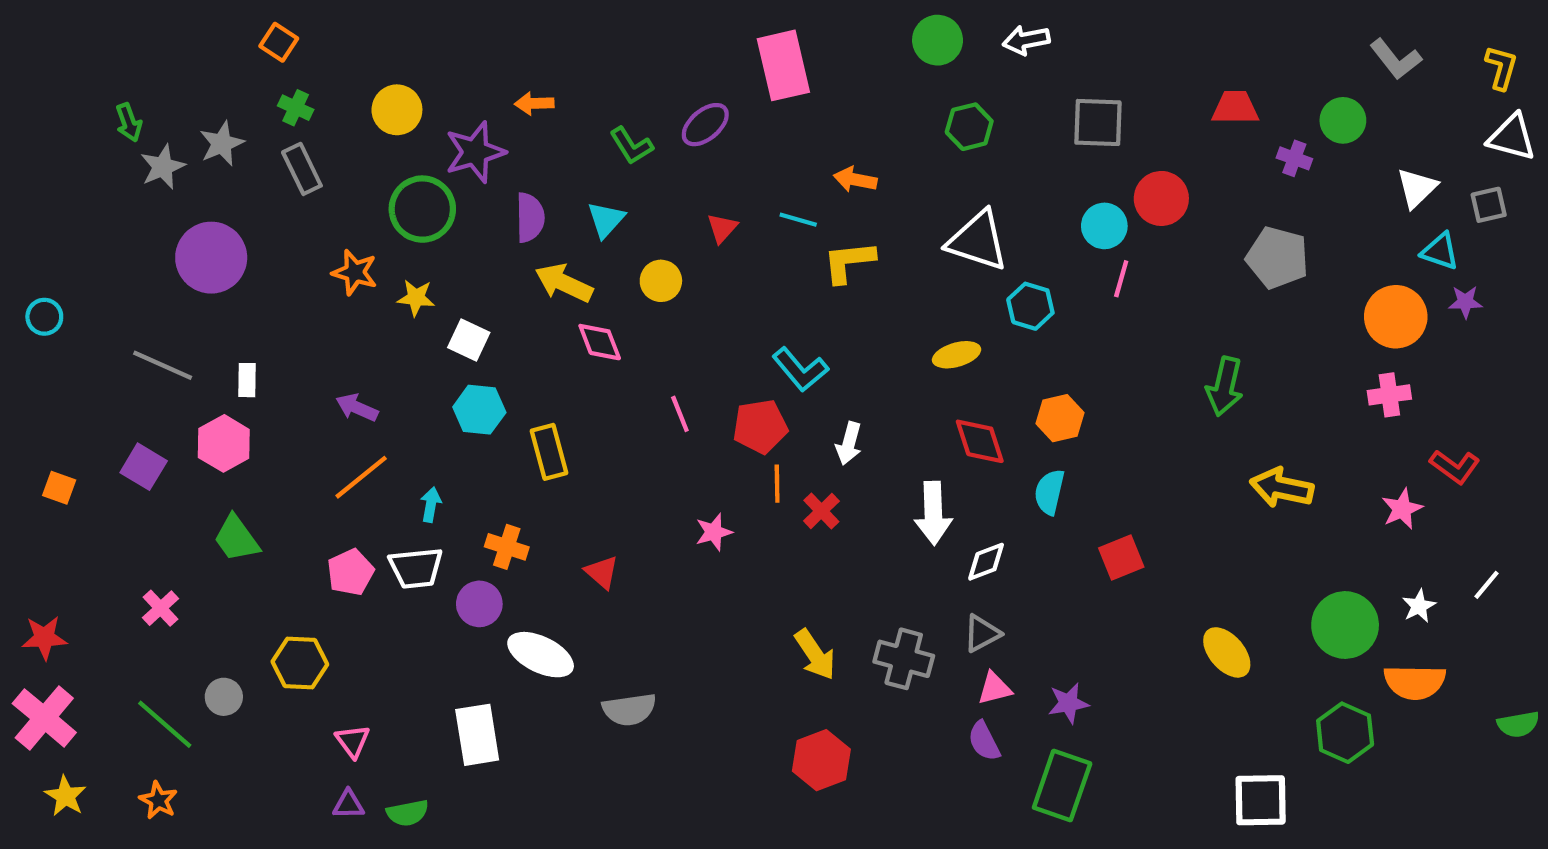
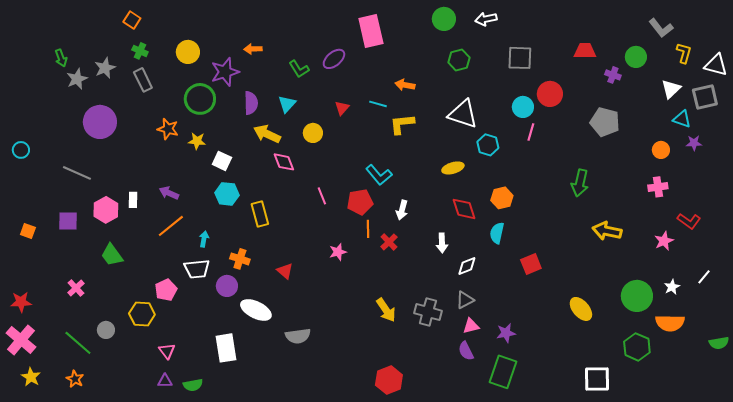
yellow L-shape: (1501, 68) -> (684, 53), moved
gray square: (1489, 205) -> (705, 97), size x1.5
orange circle: (1396, 317) -> (661, 150), size x0.6
white rectangle: (247, 380) -> (133, 200), moved
purple square: (144, 467) -> (68, 221), turned -30
white arrow: (933, 513) -> (442, 243), size x0.7
pink pentagon: (351, 572) -> (166, 290), moved
red hexagon: (821, 760) -> (389, 380), moved

